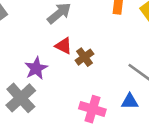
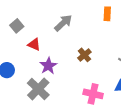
red triangle: (64, 46) -> (34, 44), moved

